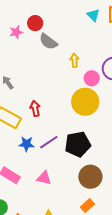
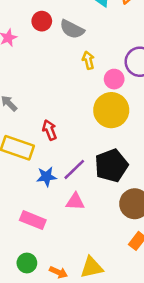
red circle: (35, 23) -> (42, 21), moved
gray semicircle: (48, 42) -> (72, 29), moved
pink triangle: (44, 178) -> (75, 202), moved

